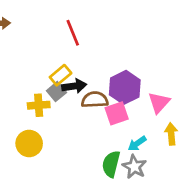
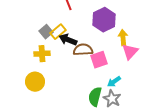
black arrow: (74, 86) -> (68, 40), turned -150
purple hexagon: (125, 87) -> (104, 20), moved
gray square: (56, 92) -> (46, 32), moved
yellow arrow: (171, 134) -> (123, 38), moved

